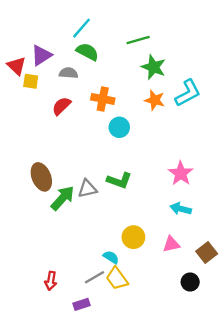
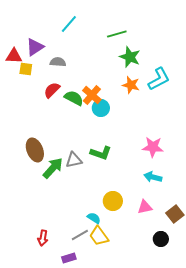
green semicircle: (87, 52) -> (74, 98), moved
red triangle: (17, 66) -> (14, 56), turned -42
orange cross: (103, 99) -> (92, 95), moved, turned 30
pink star: (181, 173) -> (153, 147), turned -30

